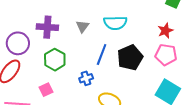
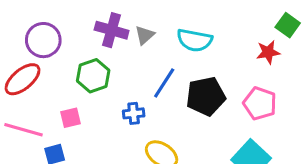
purple cross: (47, 27) -> (112, 30), moved
red star: (165, 31) -> (268, 52), moved

